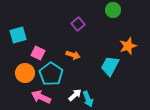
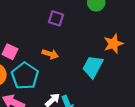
purple square: (78, 24) -> (56, 18), turned -32

